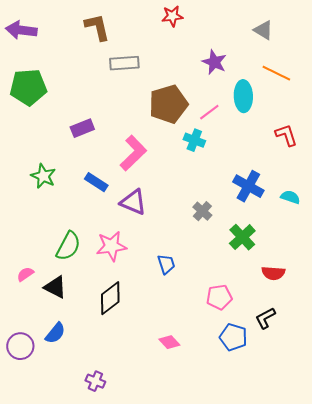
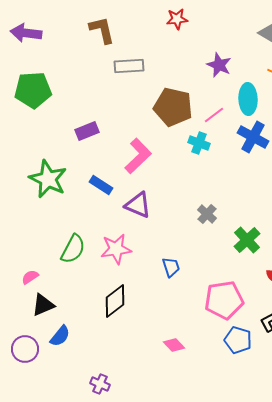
brown pentagon: (168, 104) -> (173, 107), turned 30
green star: (43, 176) -> (48, 179), size x1.5
blue cross: (248, 186) -> (253, 137), moved
black triangle: (55, 287) -> (43, 305), moved, turned -50
pink pentagon: (219, 297) -> (224, 300), size x1.5

